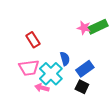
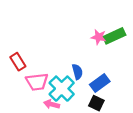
red rectangle: (33, 40) -> (18, 62), moved

